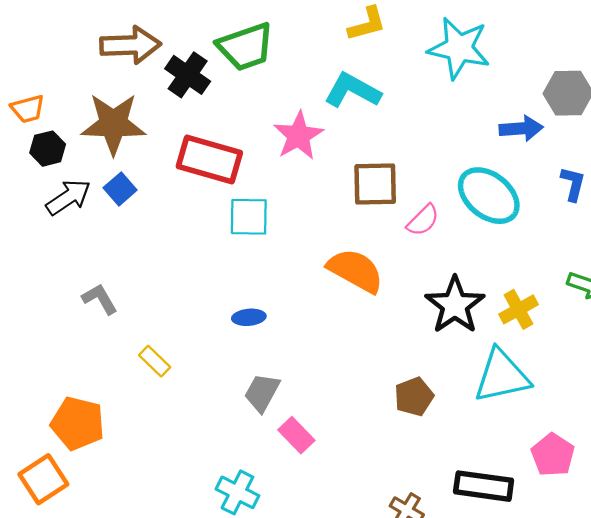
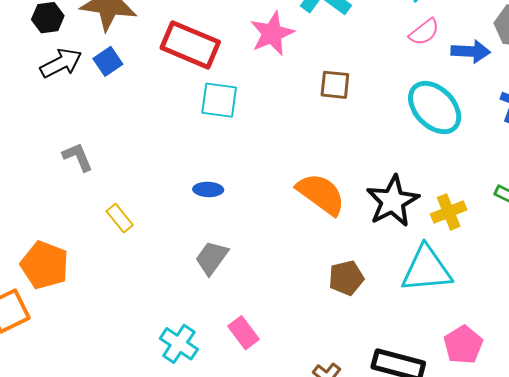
brown square: (375, 184) -> (335, 85), size x0.7
pink semicircle: (423, 220) -> (424, 32), moved
orange semicircle: (355, 271) -> (321, 194), moved
pink rectangle: (296, 435) -> (243, 333), moved

